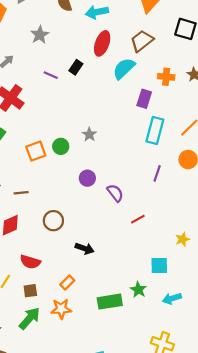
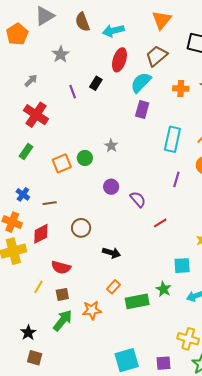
purple line: (51, 75) -> (73, 92), turned 48
purple rectangle: (144, 99) -> (142, 109), moved
orange rectangle: (67, 283) -> (114, 287), moved

